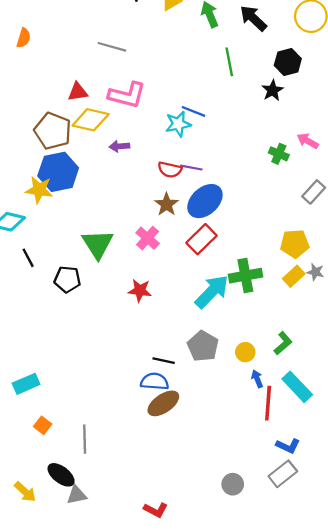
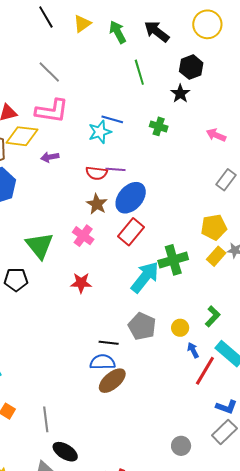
gray line: (112, 47) -> (49, 72), moved, turned 35
green cross: (279, 154) -> (159, 126), moved
red line: (268, 403) -> (205, 371), turned 32
black ellipse: (61, 475) -> (65, 452), moved

